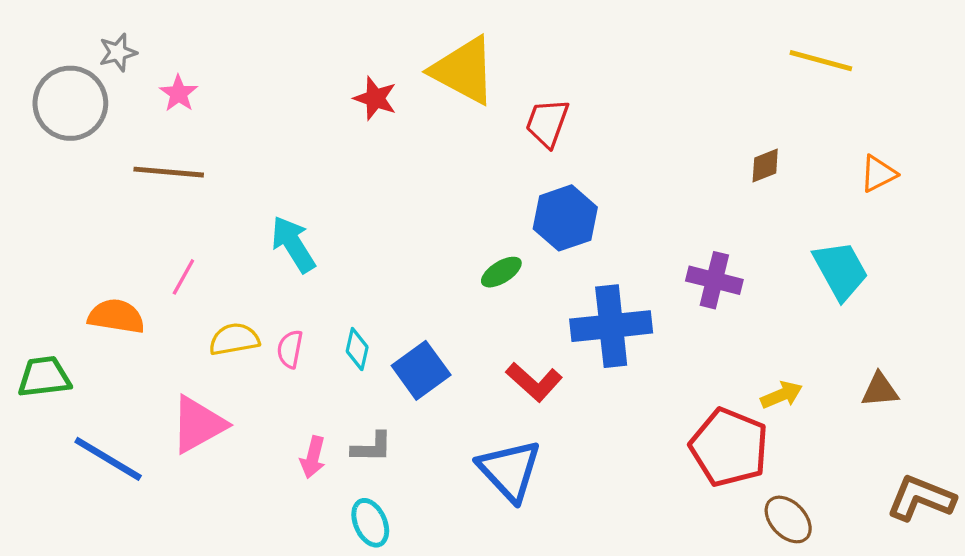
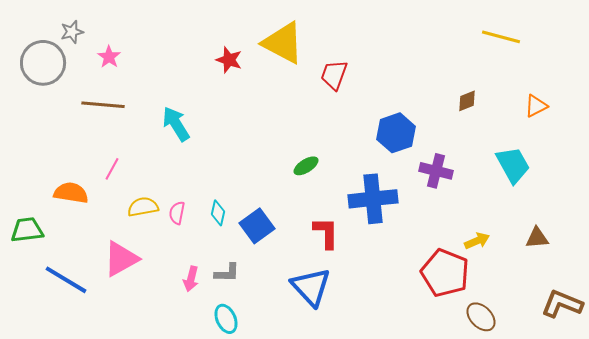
blue hexagon: (565, 218) -> (396, 133), moved
cyan arrow: (293, 244) -> (176, 124), moved
red L-shape: (534, 382) -> (326, 233), turned -132

